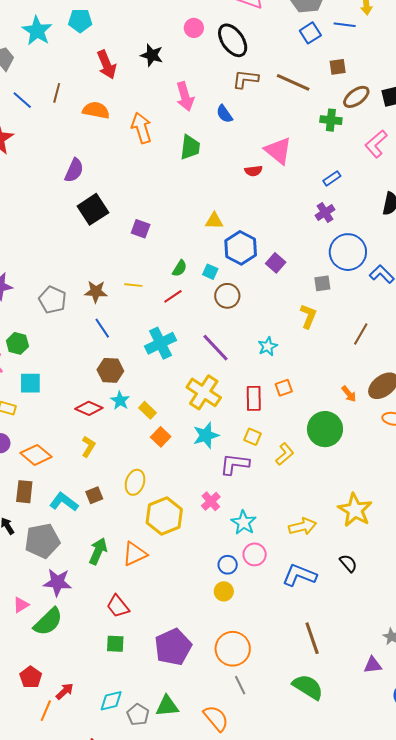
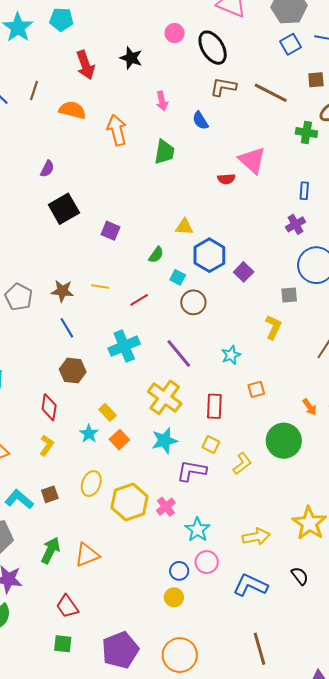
pink arrow: (185, 96) -> (162, 101), size x0.7
purple semicircle: (74, 170) -> (47, 169), size x0.7
blue rectangle: (332, 178) -> (304, 191), turned -54
green semicircle: (180, 268) -> (156, 255), moved
orange square: (284, 388) -> (256, 389), moved
cyan star: (120, 400) -> (89, 434), moved
red diamond: (89, 408) -> (49, 407), turned 72
yellow hexagon: (164, 516) -> (130, 502), moved

